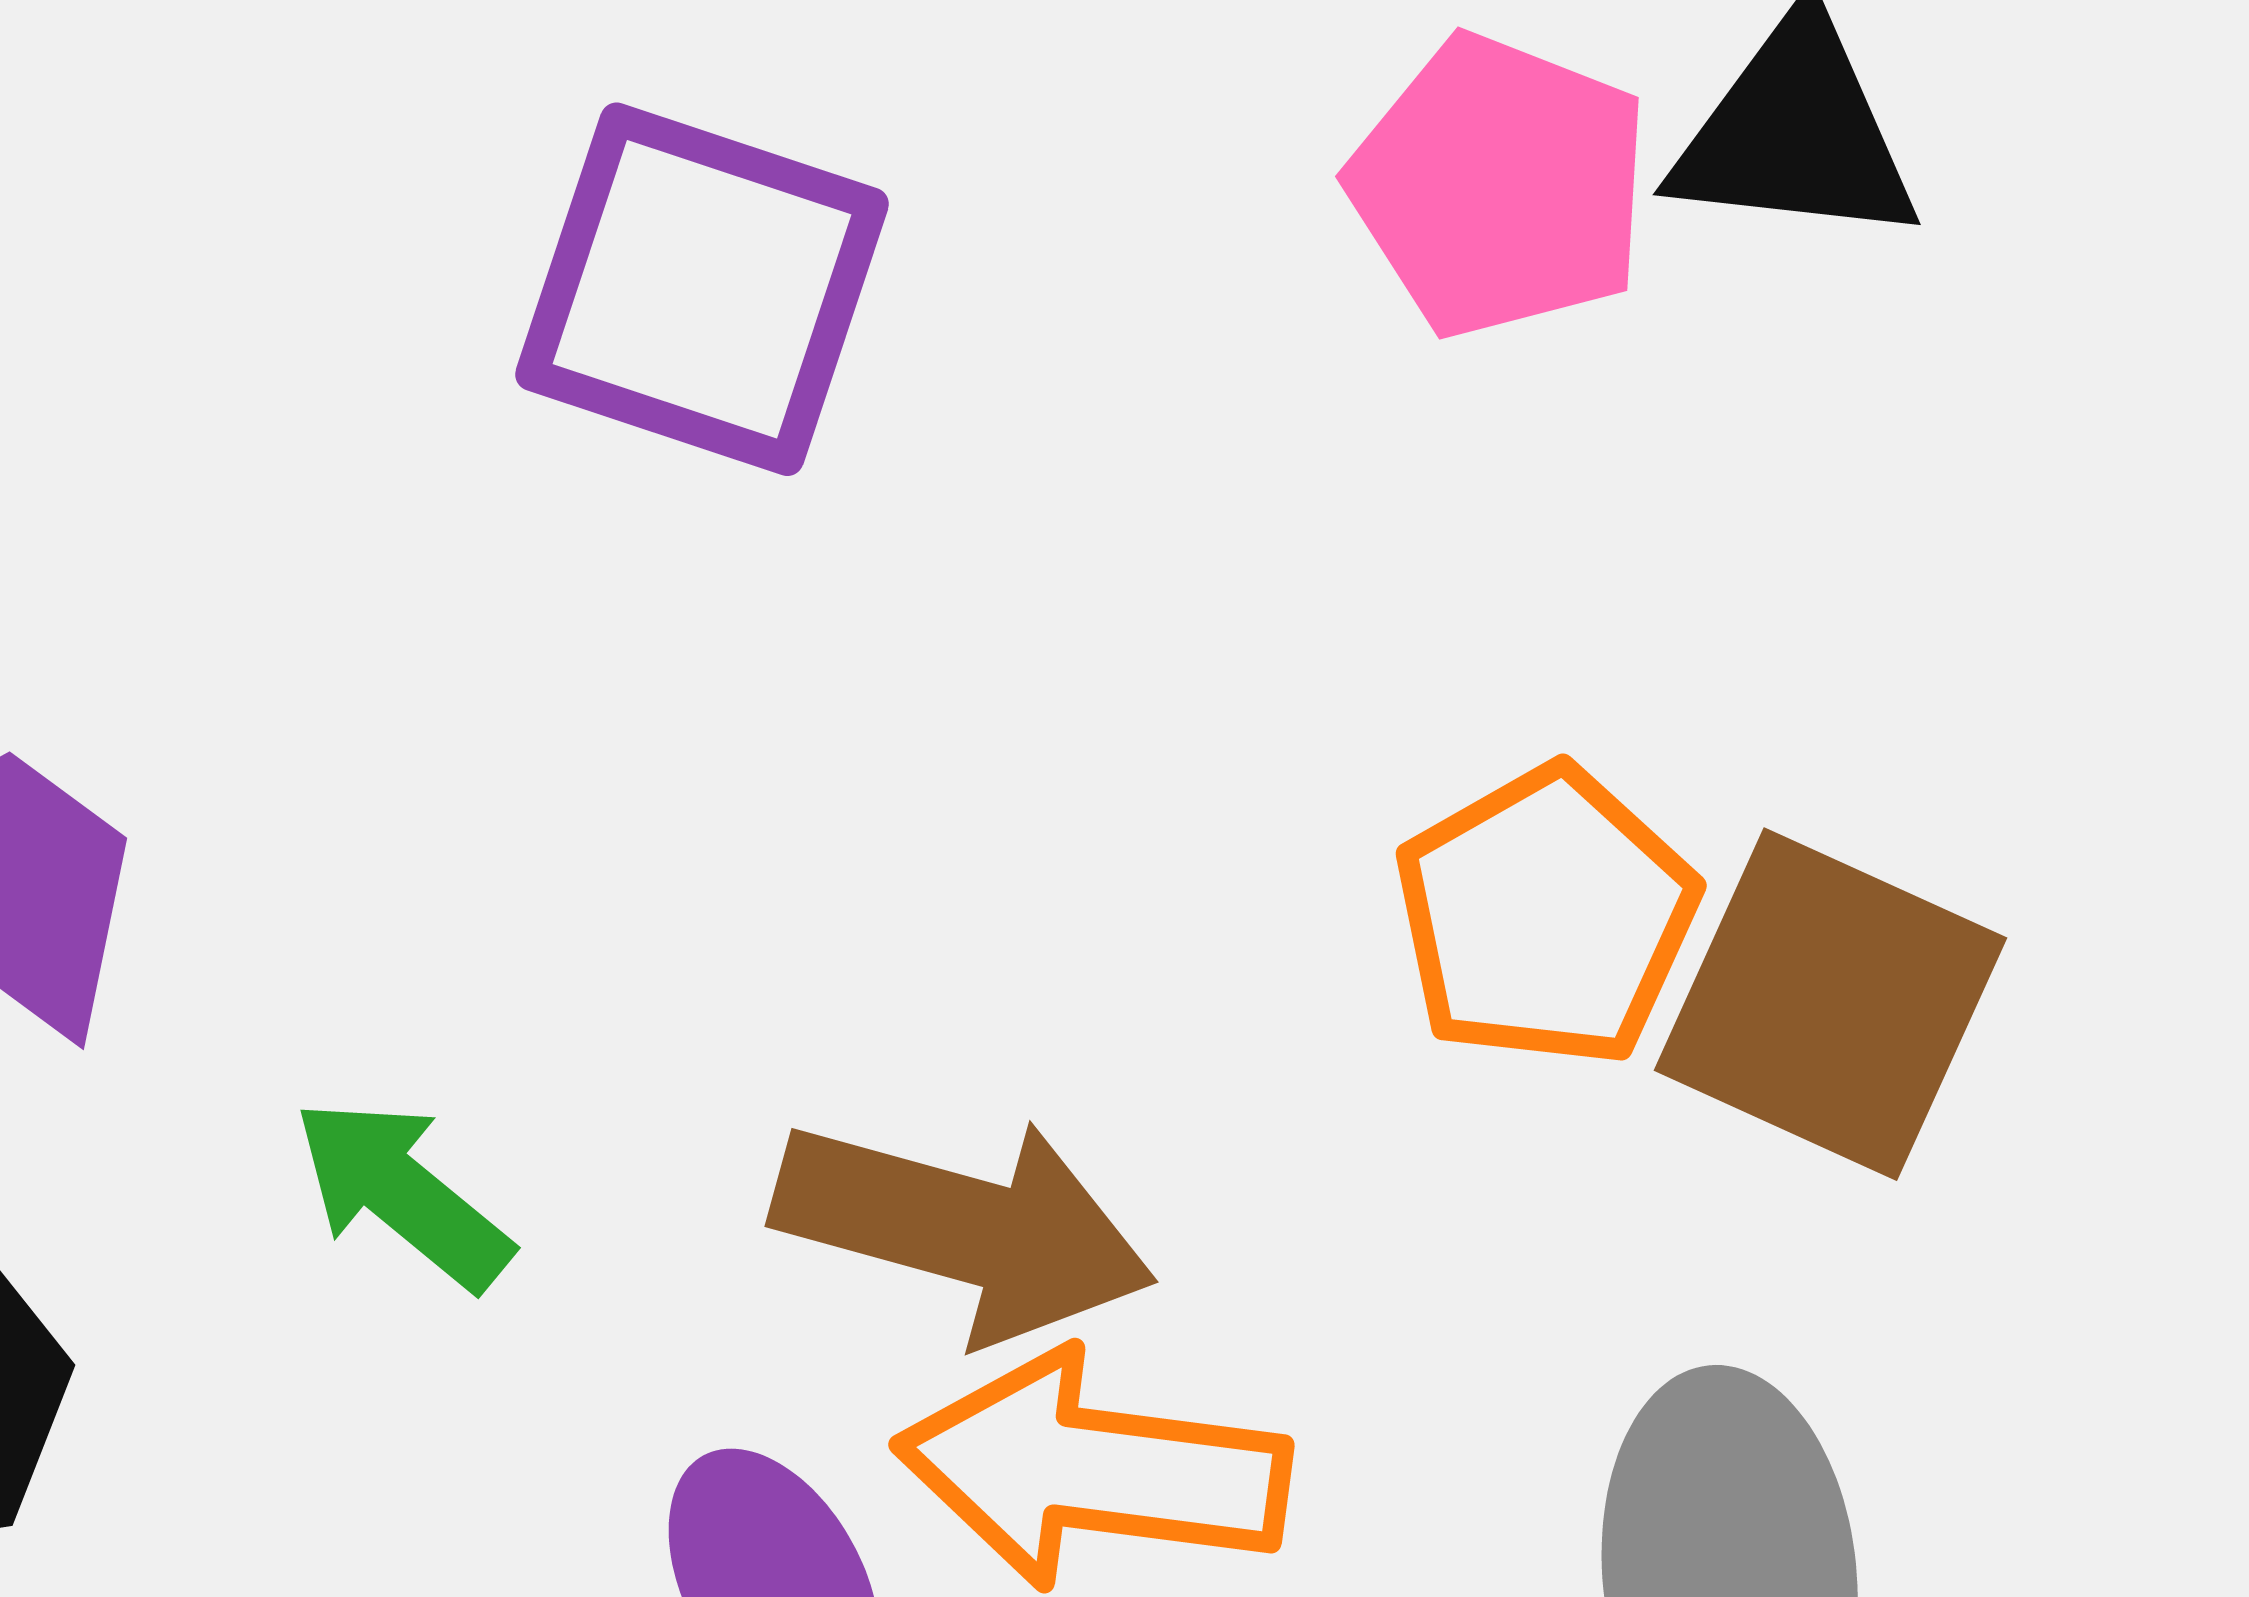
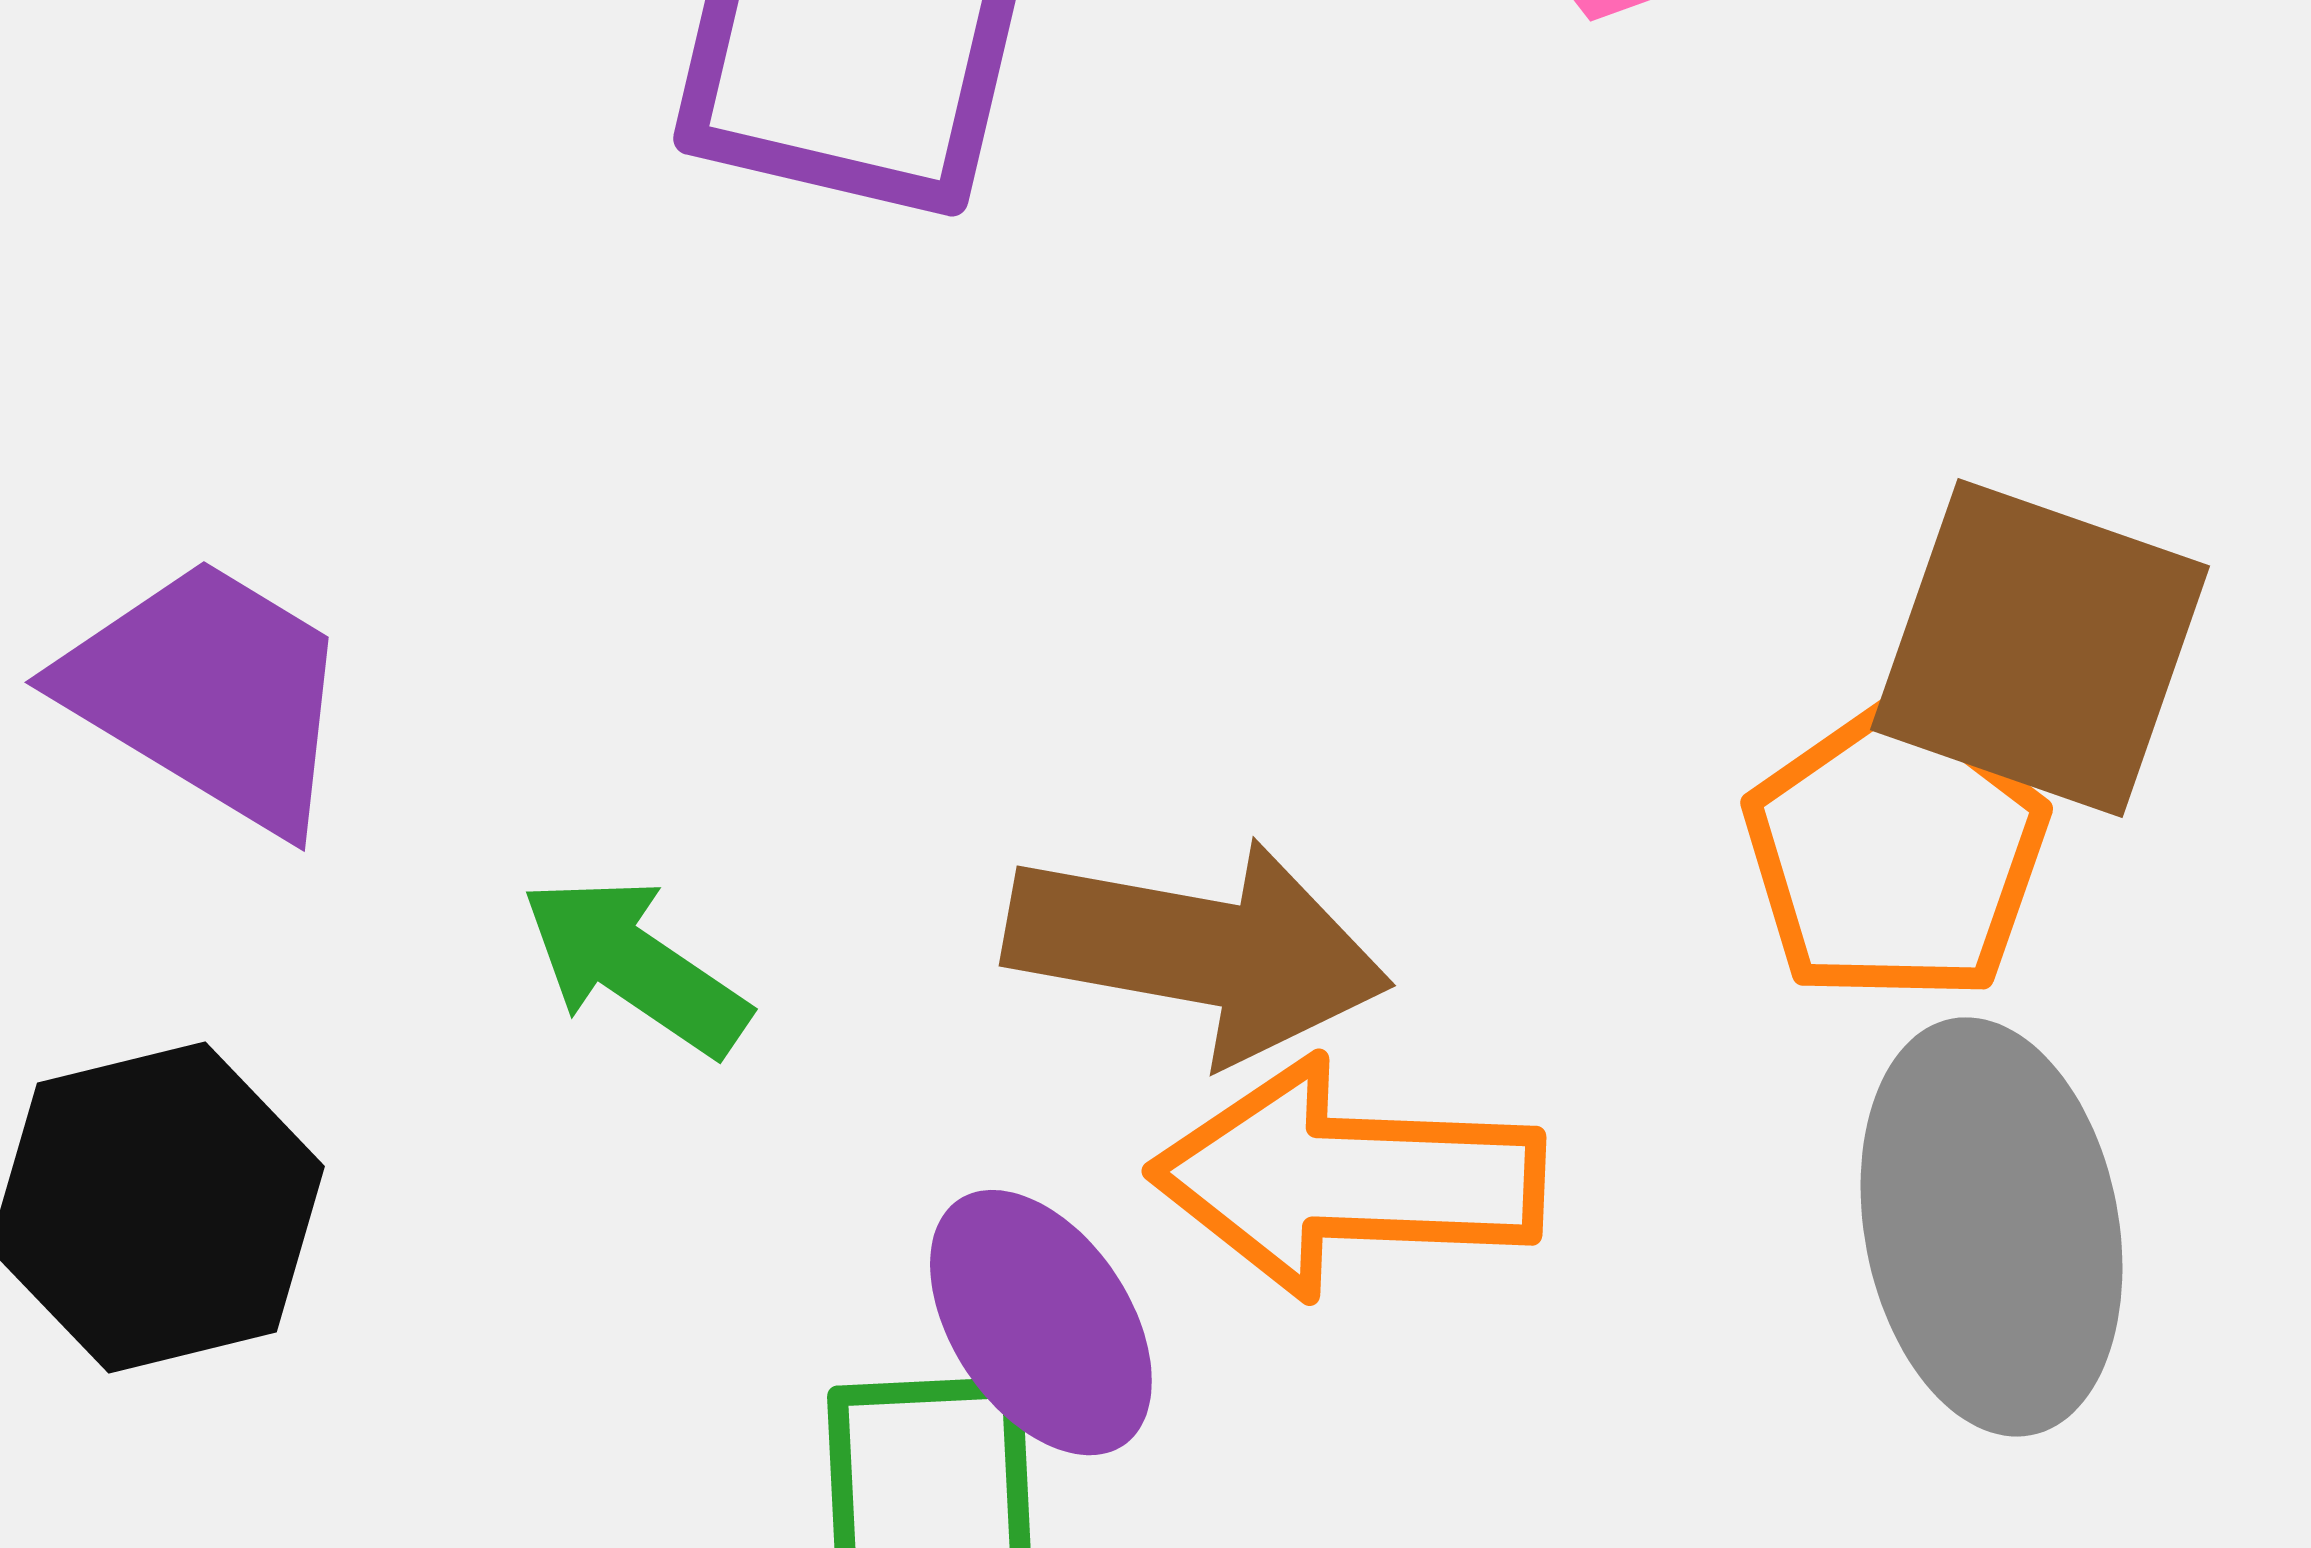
orange pentagon: (1546, 916) -> (1896, 853), moved

